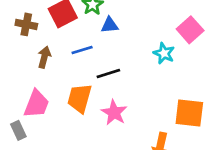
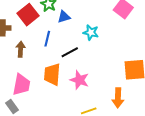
blue line: (82, 50) -> (47, 39), turned -49
cyan star: (164, 53) -> (91, 32), moved

